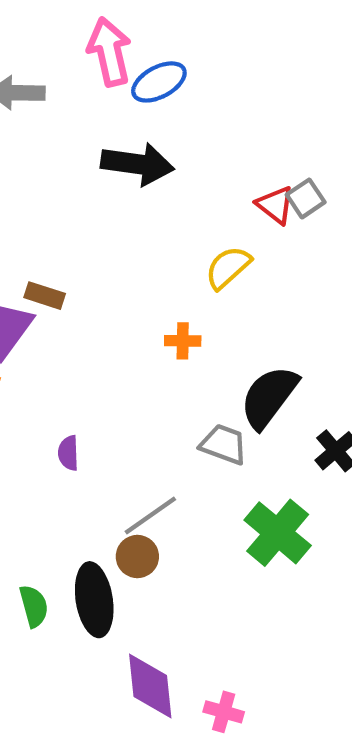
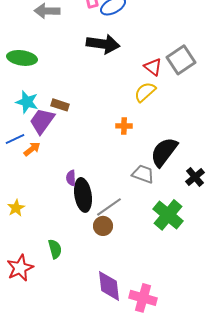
gray square: (306, 198) -> (181, 60), size x1.6
red triangle: (275, 205) -> (153, 67), moved
black ellipse: (94, 600) -> (83, 195), moved
pink cross: (224, 712) -> (143, 298), size x1.5

